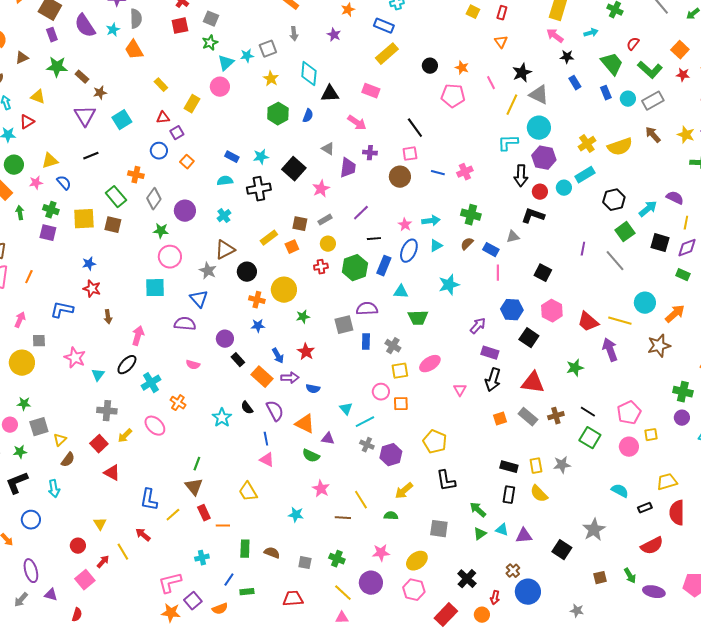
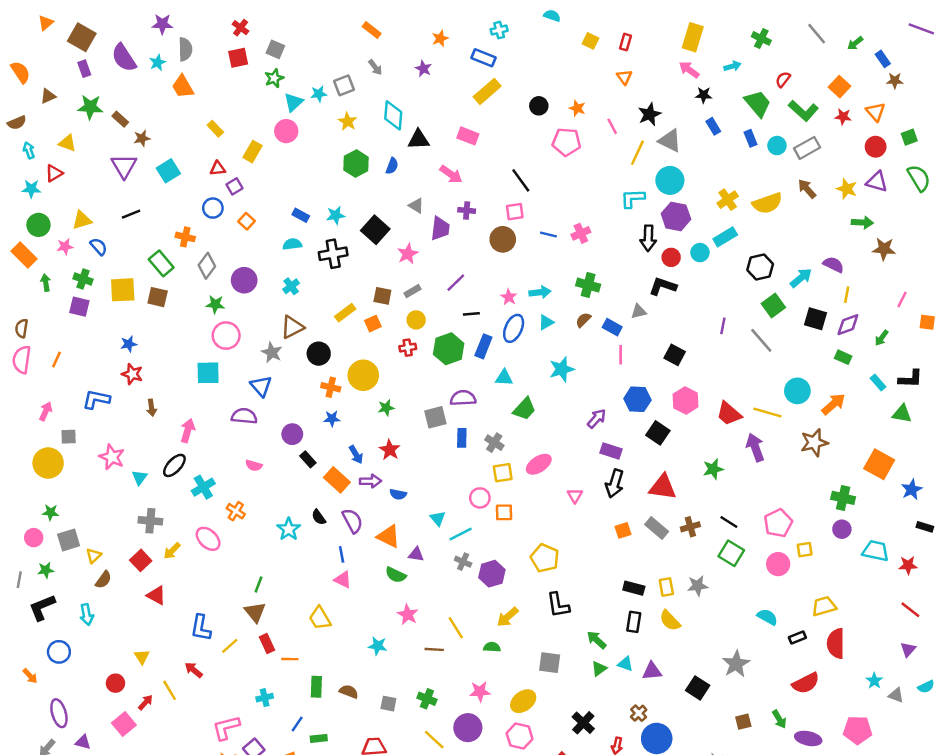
gray arrow: (294, 34) -> (375, 67), turned -32
green trapezoid: (418, 318) -> (524, 409), turned -45

